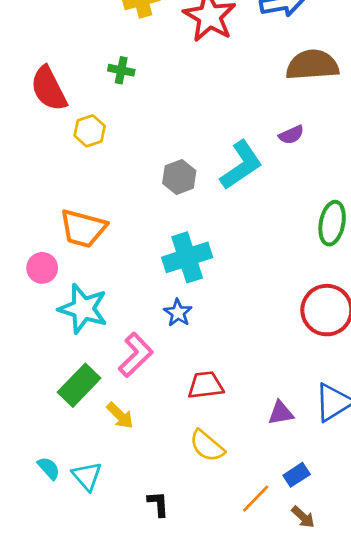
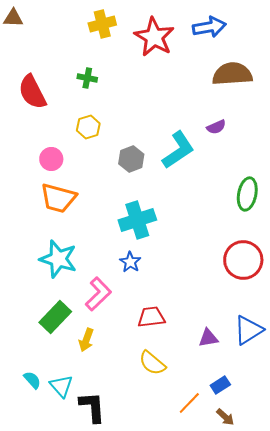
yellow hexagon: (90, 131) -> (88, 127), moved
pink circle: (42, 268) -> (51, 159), moved
yellow arrow: (120, 416) -> (86, 340), turned 65
black L-shape: (158, 504) -> (92, 407), moved, size x1.6

